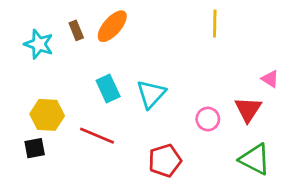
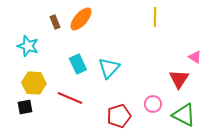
cyan star: (39, 44) -> (28, 46), moved
pink circle: (208, 119) -> (153, 104), moved

